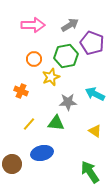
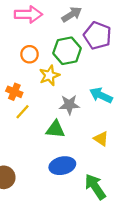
yellow line: (29, 124) -> (22, 112), moved
blue ellipse: (42, 153) -> (62, 166), moved

